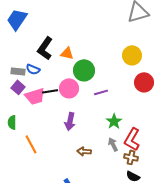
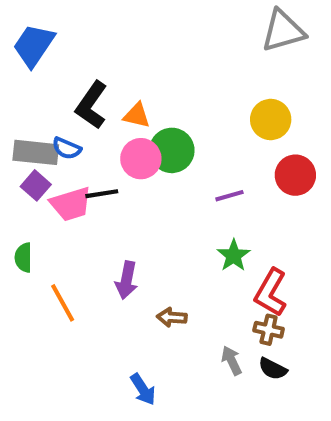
gray rectangle: (18, 71) -> (36, 152), size x1.5
pink circle: (69, 88) -> (141, 159), moved
purple line: (101, 92) -> (229, 196), moved
purple arrow: (70, 121) -> (126, 280), moved
gray arrow: (113, 144) -> (232, 361), moved

